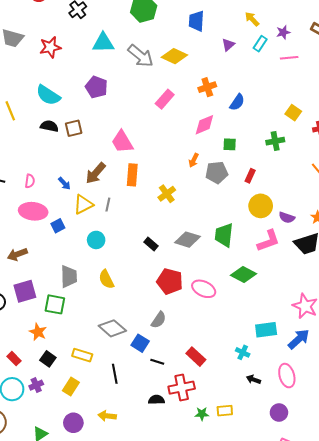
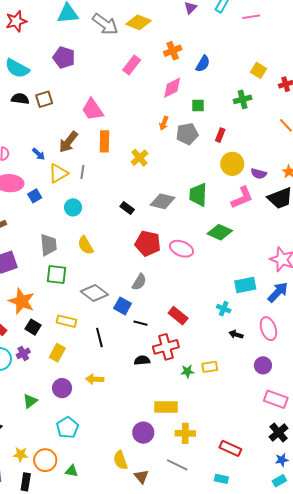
green square: (55, 304) -> (57, 274), moved
orange star: (38, 332) -> (22, 301), size x1.5

